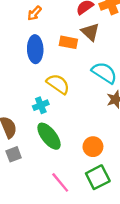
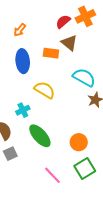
cyan cross: (41, 105) -> (23, 110), moved

